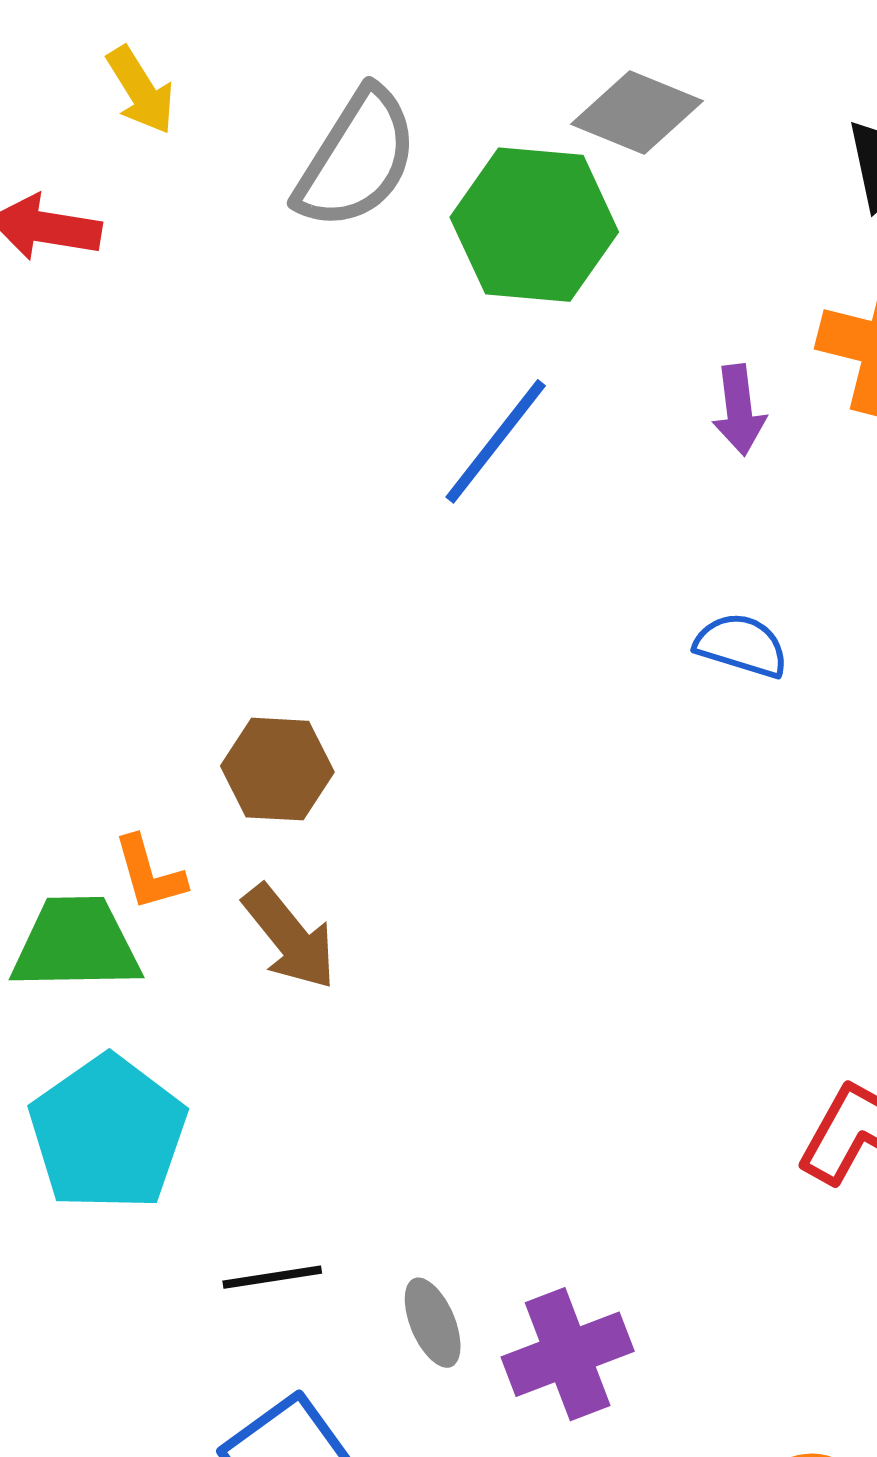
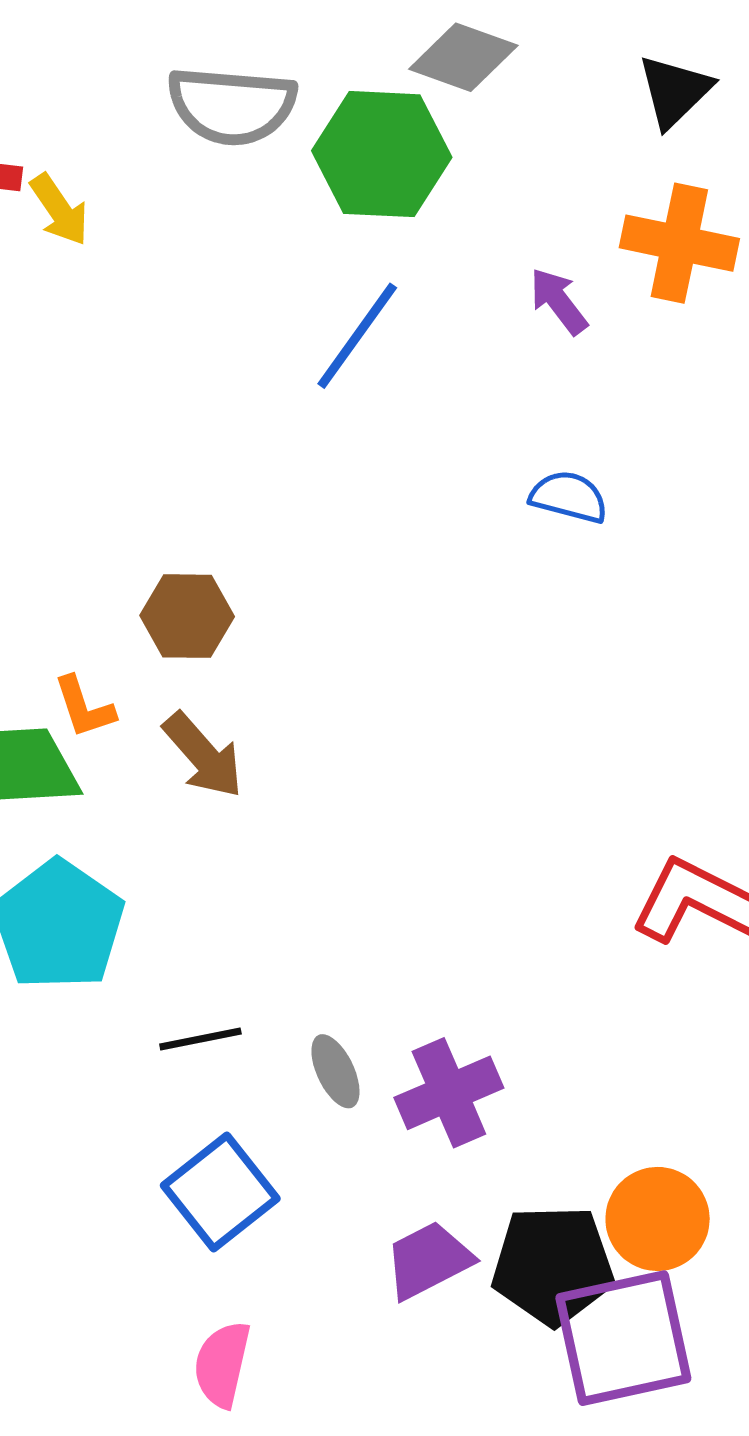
yellow arrow: (141, 90) -> (59, 210), moved
gray semicircle: (357, 159) -> (232, 106), turned 65
purple arrow: (739, 410) -> (559, 301), turned 152

